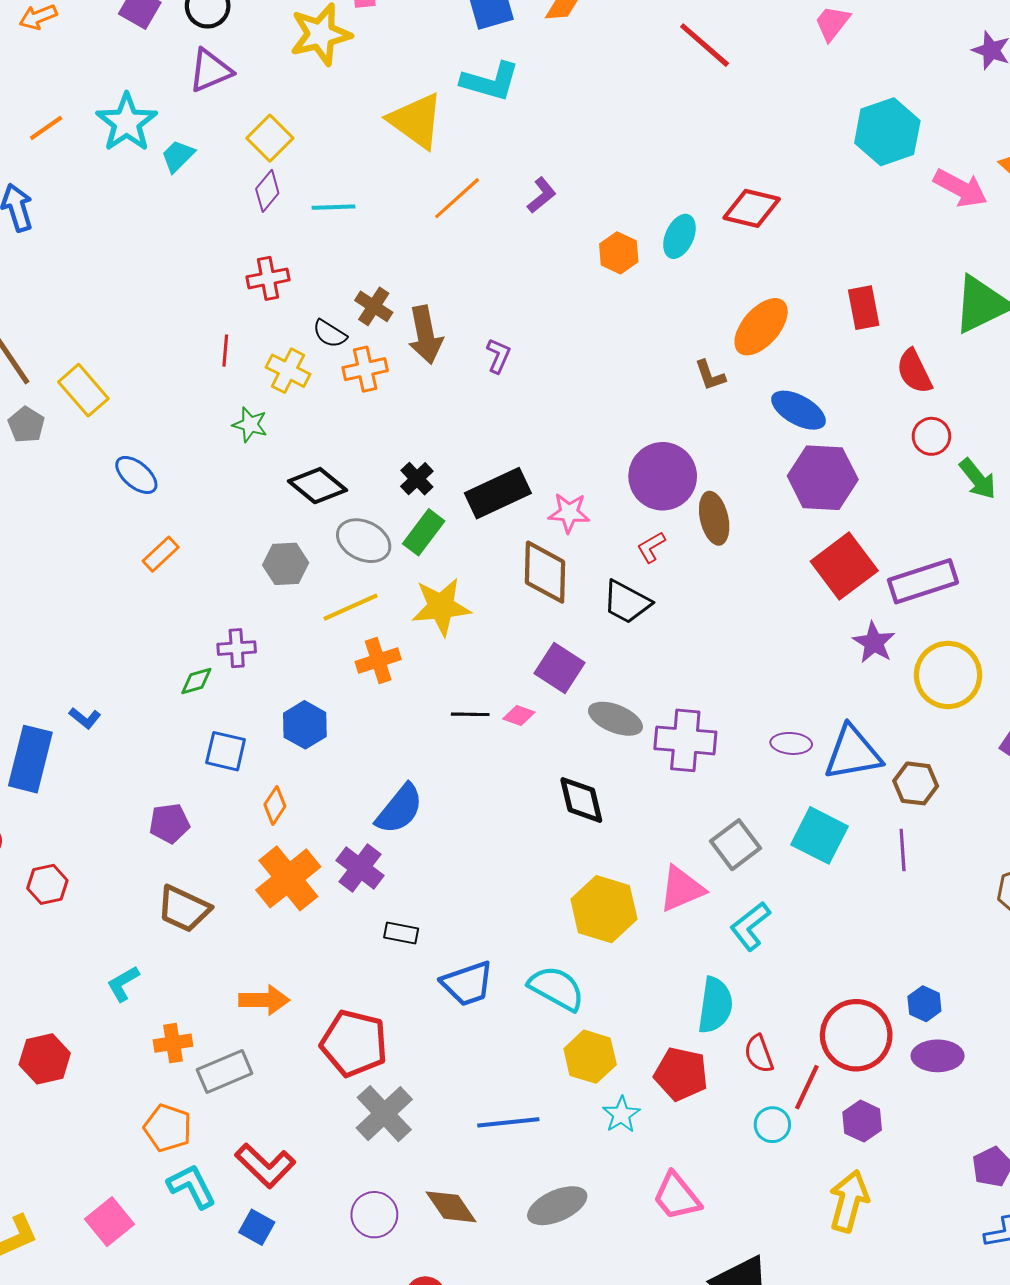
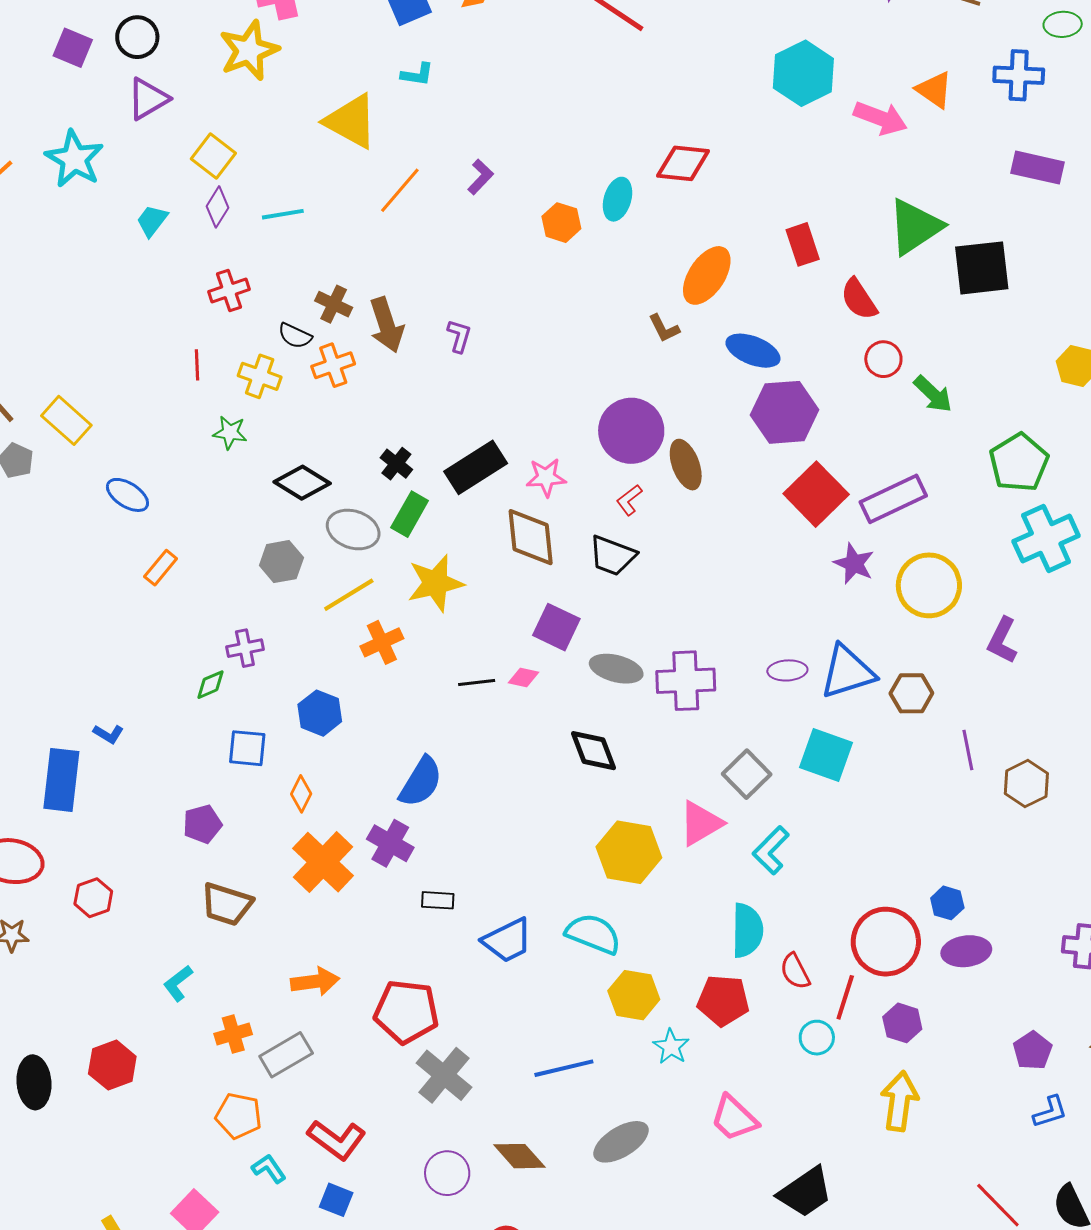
cyan L-shape: (490, 81) -> (417, 74), size x0.6
cyan trapezoid: (178, 156) -> (152, 221), moved
purple line: (903, 850) -> (968, 750), moved
cyan L-shape: (192, 1186) -> (269, 1169), size x0.7

